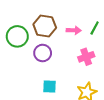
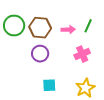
green circle: (17, 36) -> (14, 26), moved

